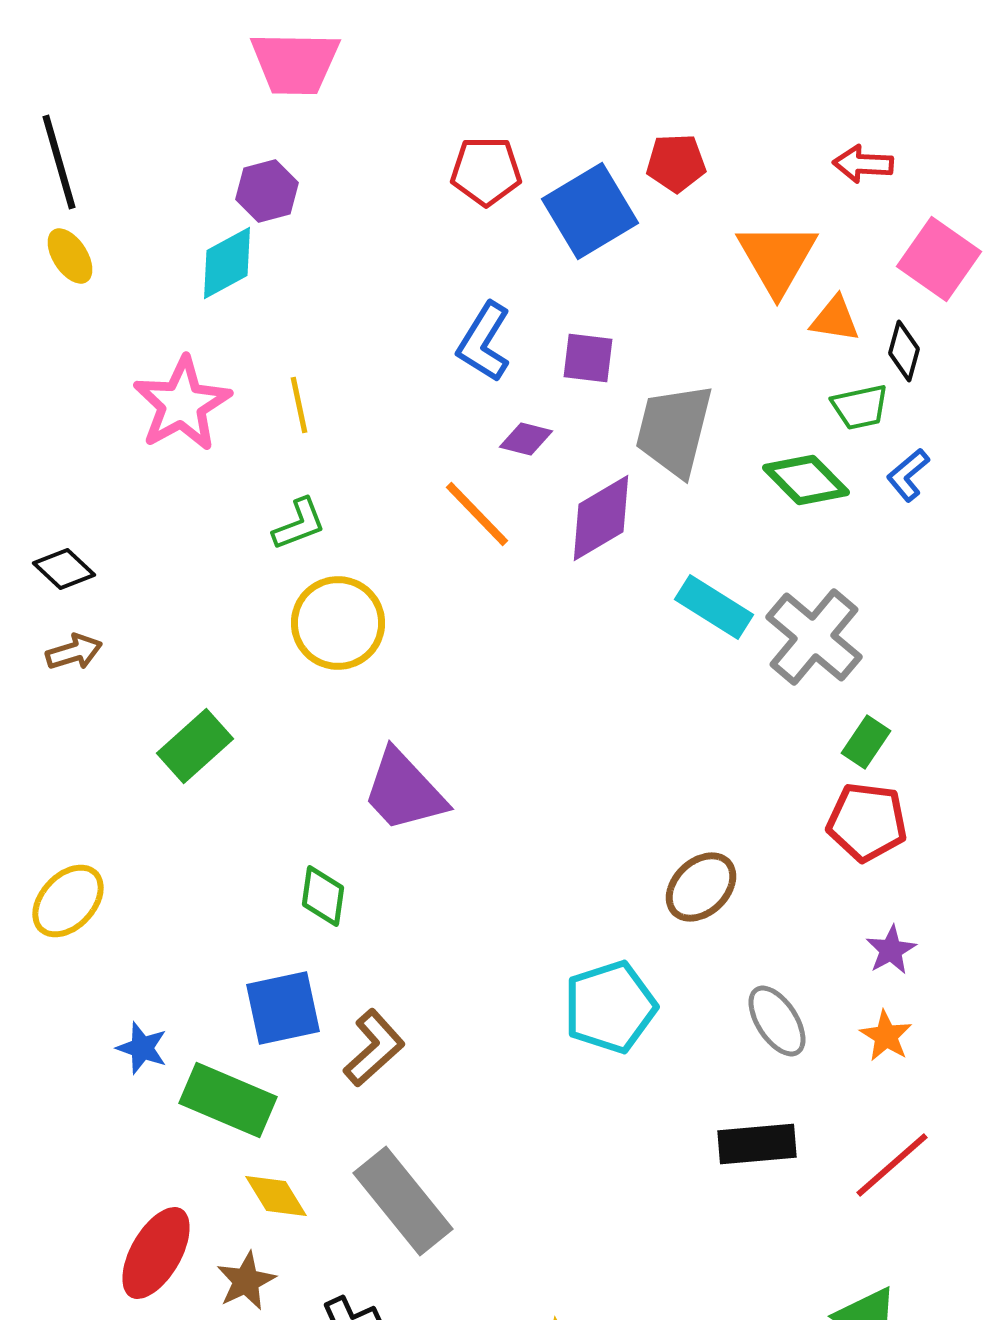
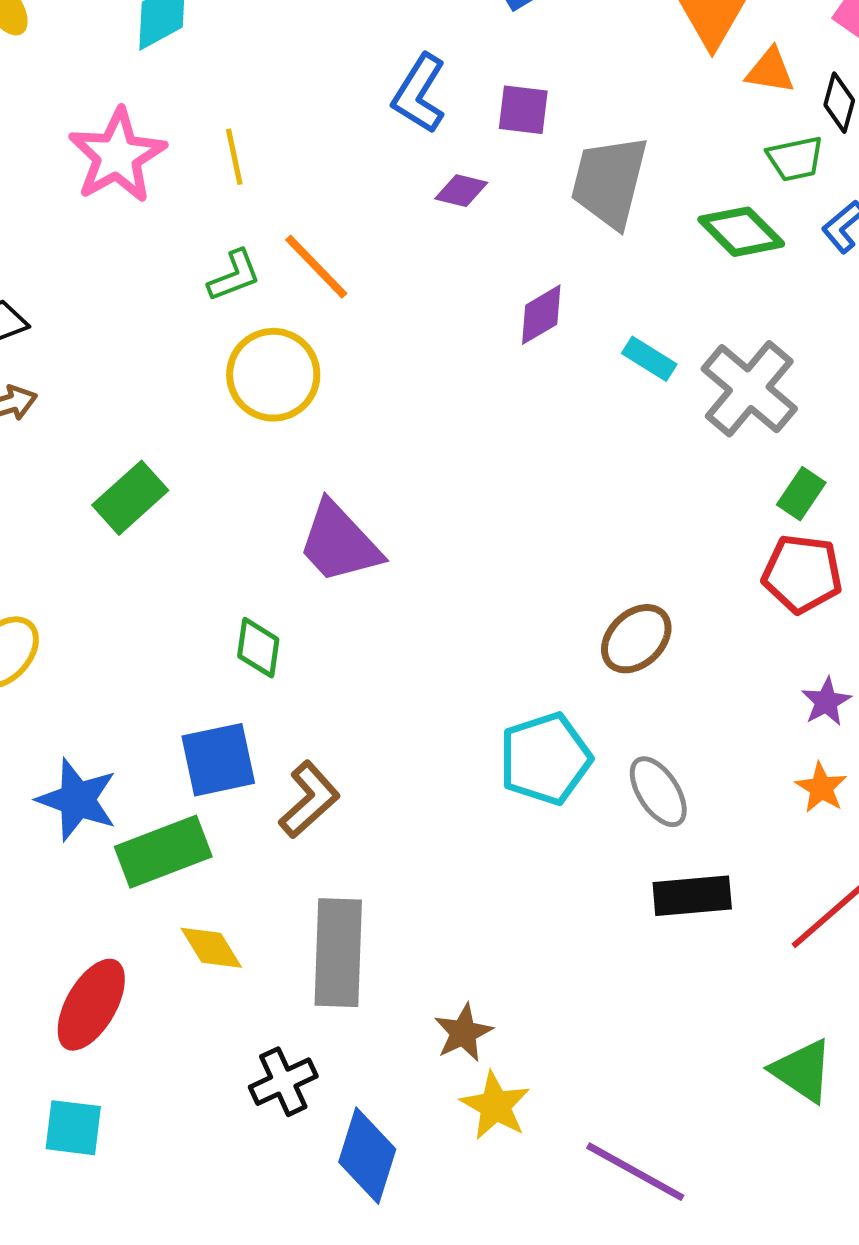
orange line: (477, 514) -> (316, 267), moved
purple diamond: (601, 518) -> (541, 315), moved, size x0.7
cyan rectangle: (714, 607) -> (649, 359), size x0.7
gray ellipse: (777, 1021) -> (658, 792), moved
blue star: (142, 1048) -> (77, 800), size x1.6
green rectangle: (228, 1100) -> (163, 852), turned -44
gray rectangle: (403, 1201) -> (338, 953), turned 41
brown star: (246, 1281) -> (463, 1033), moved

